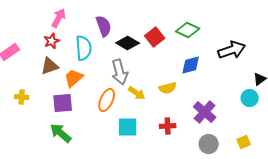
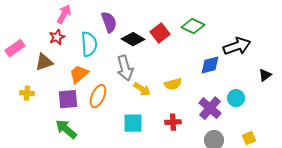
blue diamond: (191, 65) -> (210, 65), moved
brown triangle: (50, 66) -> (44, 62), moved
cyan circle: (250, 98) -> (236, 98), moved
orange ellipse: (107, 100) -> (98, 96), moved

